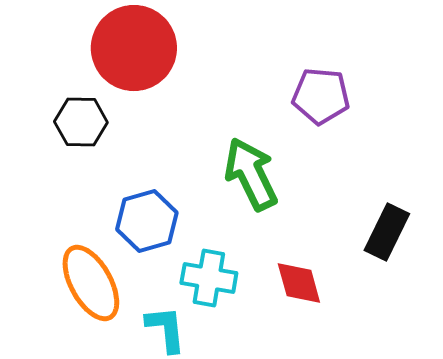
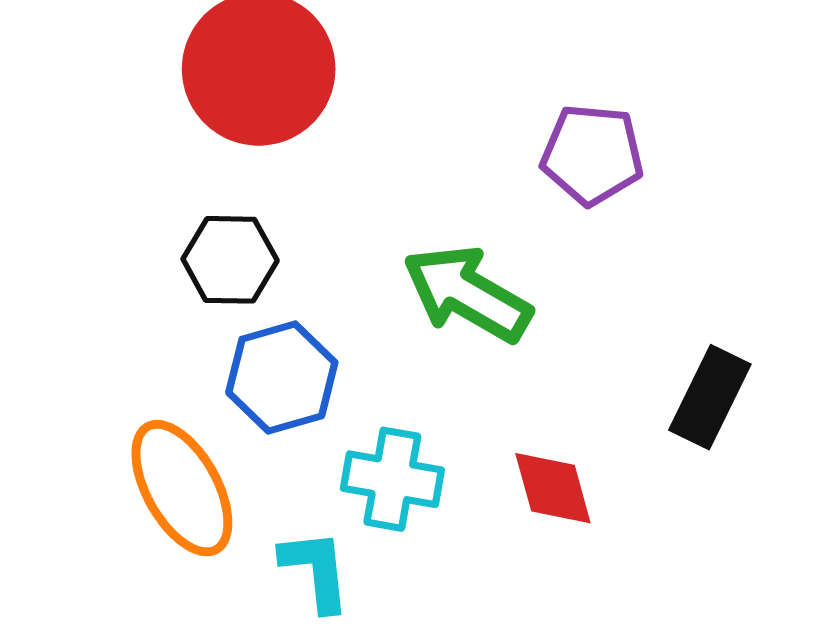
black hexagon: (81, 122) -> (230, 260), moved
green arrow: (251, 174) -> (467, 294), turned -34

